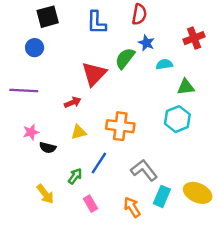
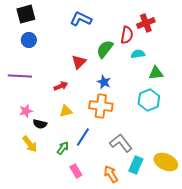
red semicircle: (139, 14) -> (127, 35), moved
black square: (48, 17) -> (26, 14), moved
blue L-shape: (96, 23) -> (81, 19), turned 115
red cross: (194, 38) -> (146, 23), moved
blue star: (146, 43) -> (104, 82), moved
red triangle: (94, 74) -> (79, 62), size x0.7
yellow arrow: (45, 194) -> (30, 144), moved

